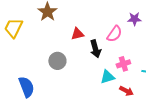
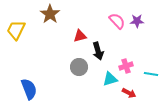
pink semicircle: (114, 34) -> (117, 21), moved, turned -78
gray circle: (57, 61) -> (79, 67), moved

